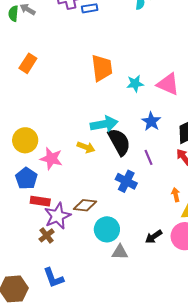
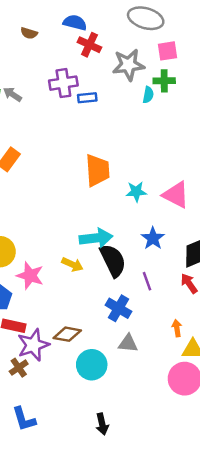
black arrow: (154, 237) -> (102, 424), moved, turned -72
gray triangle: (120, 252) -> (128, 343), moved

